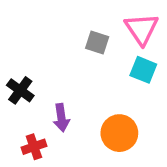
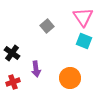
gray square: (97, 42) -> (47, 26), moved, turned 32
red cross: (34, 147) -> (13, 82), moved

